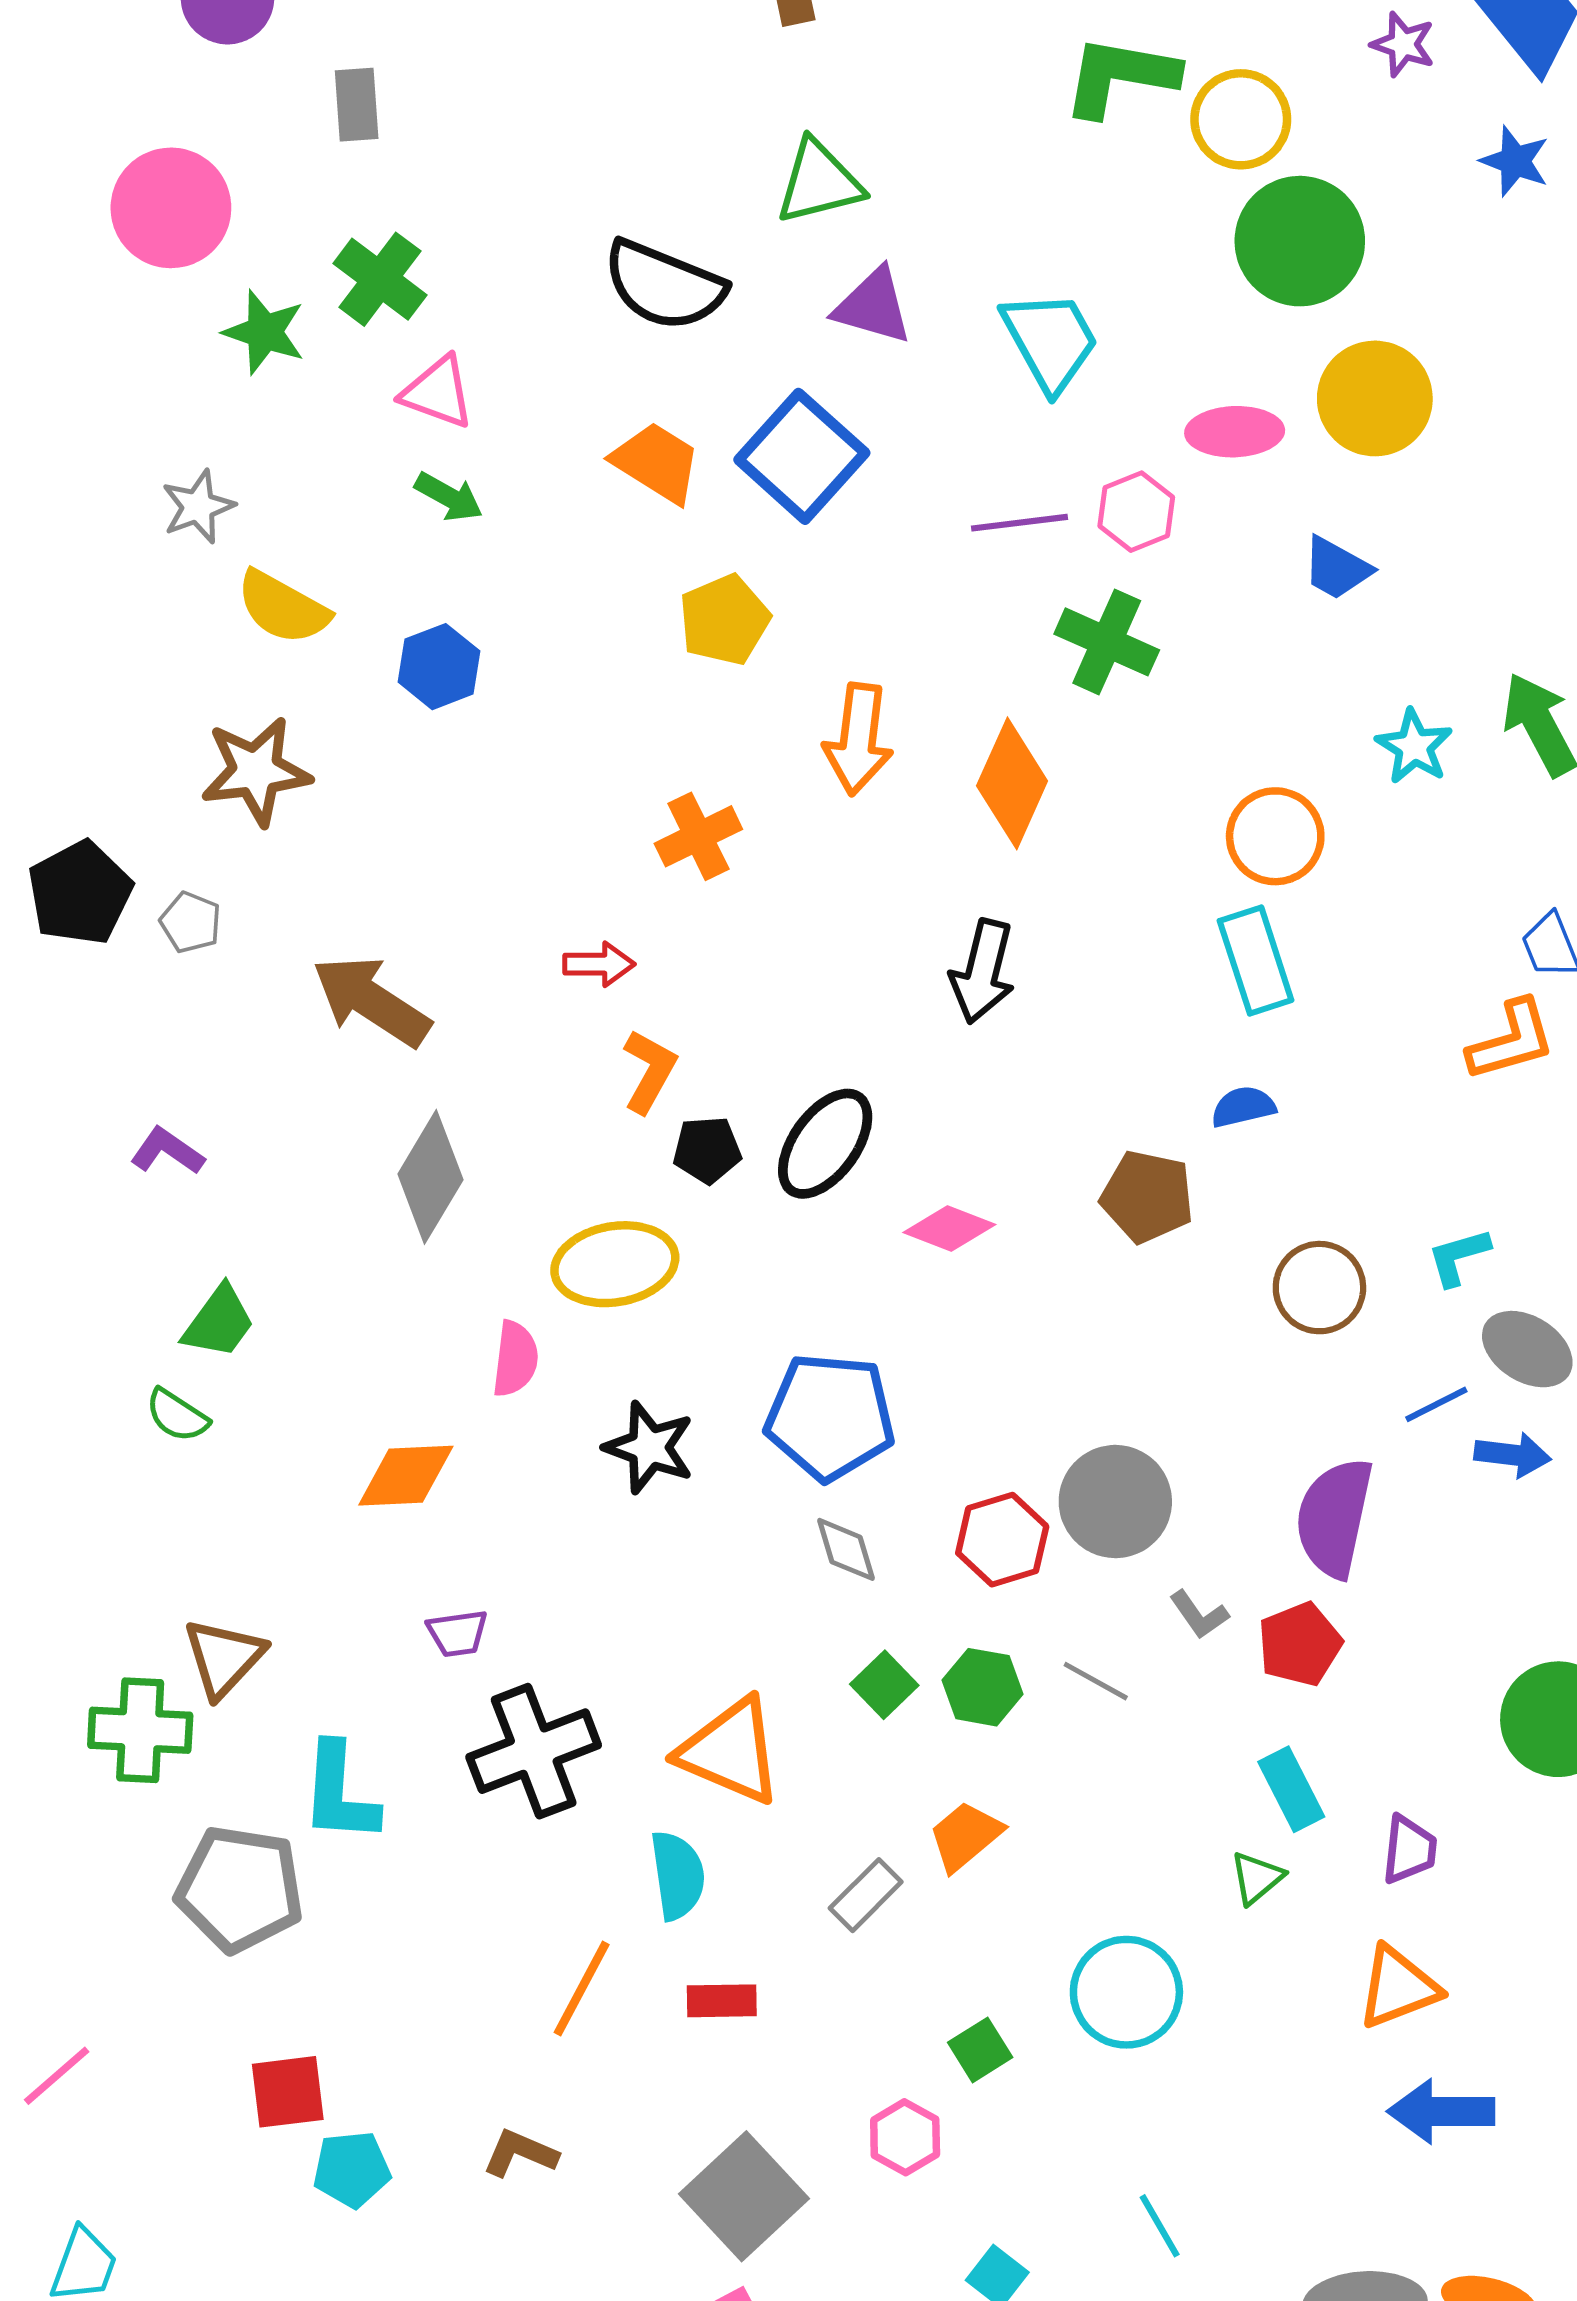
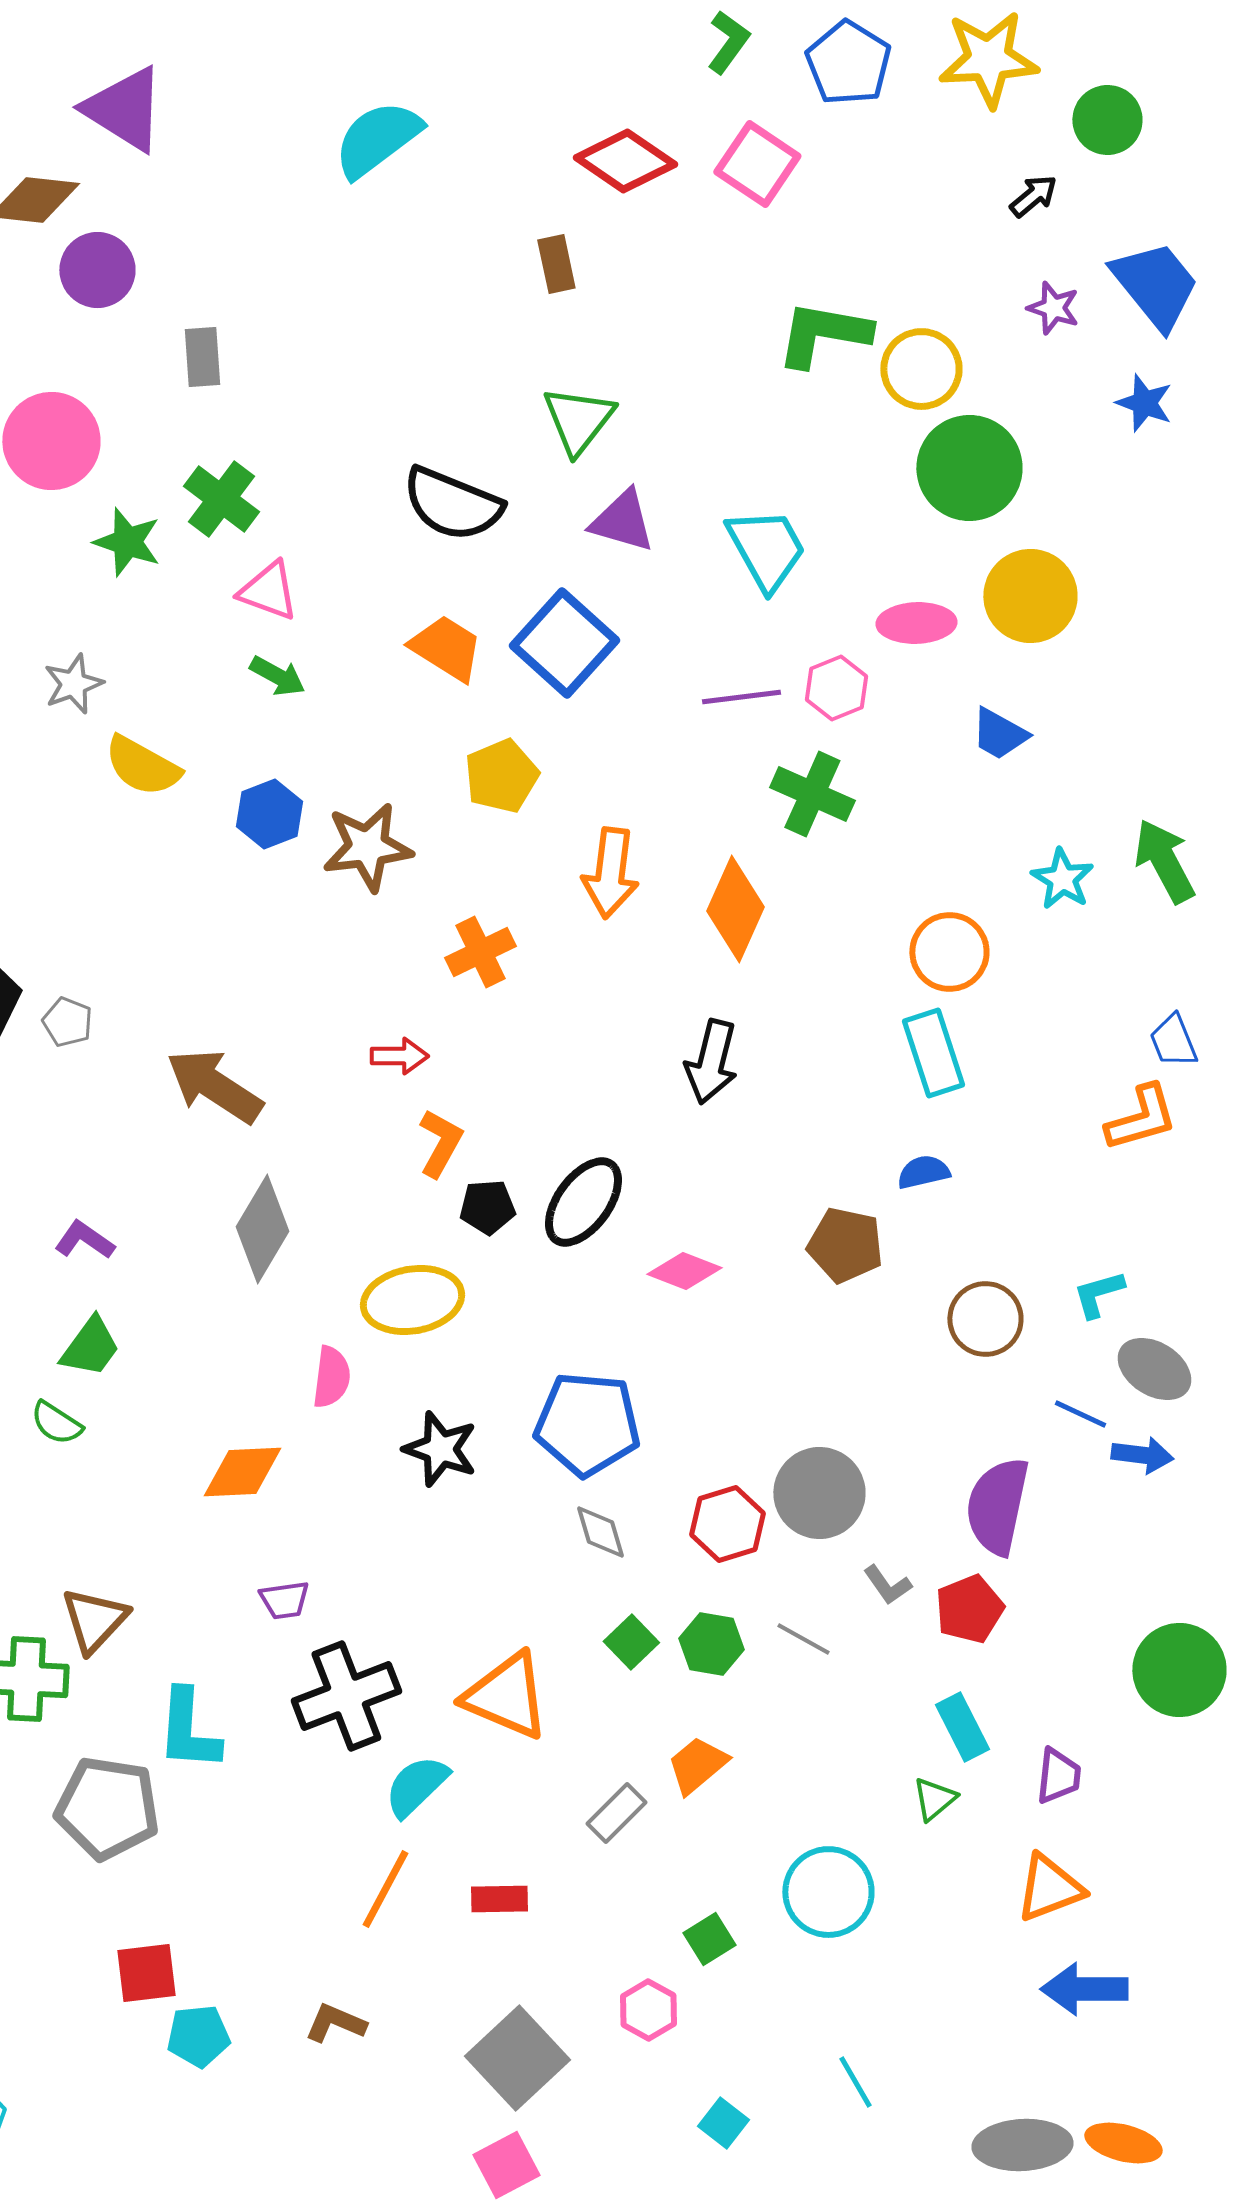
green triangle: (819, 182) -> (578, 420), turned -38
brown star: (256, 771) -> (367, 847), moved
purple L-shape: (167, 1151) -> (84, 1240), moved
blue line: (1436, 1404) -> (1080, 1414), turned 52
cyan semicircle: (678, 1875) -> (416, 1786), moved, turned -126

